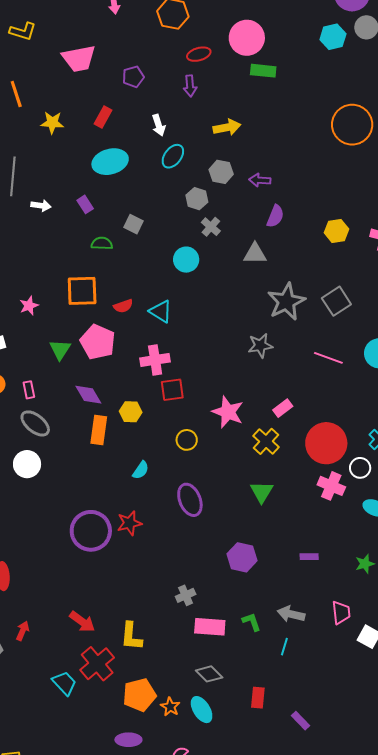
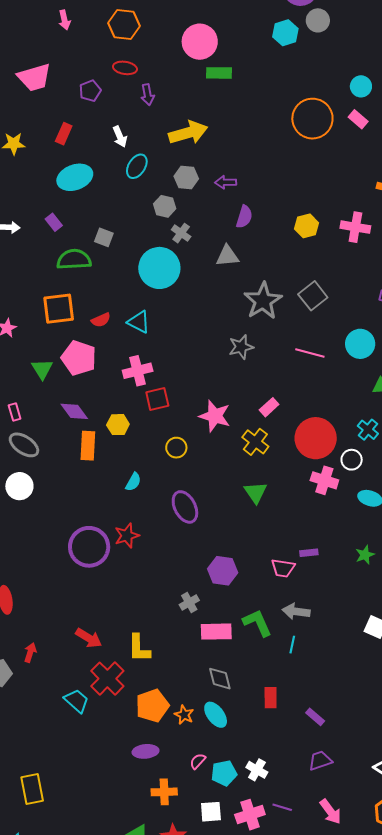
red ellipse: (199, 54) -> (125, 68), moved, turned 30
yellow arrow: (227, 127) -> (188, 133), size x1.4
green semicircle: (102, 243) -> (74, 260), size x1.6
cyan circle: (186, 260) -> (159, 268), size x1.6
purple hexagon: (242, 557) -> (223, 571), moved
pink trapezoid: (341, 613) -> (283, 568), moved, turned 110
green L-shape: (252, 622) -> (257, 623), size x1.5
gray diamond: (209, 674) -> (220, 679), turned 36

